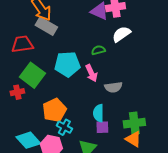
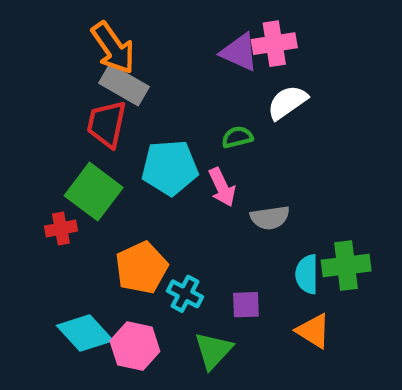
red trapezoid: (22, 44) -> (107, 124), moved, turned -70
cyan semicircle: (98, 113) -> (307, 274), moved
green cross: (134, 123) -> (346, 266), moved
cyan cross: (64, 127) -> (185, 294), moved

